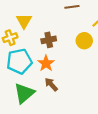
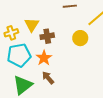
yellow triangle: (24, 21) -> (32, 25), moved

